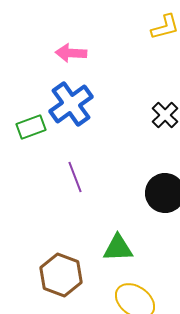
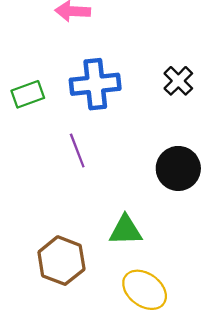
blue cross: (71, 104) -> (95, 84), moved, turned 30

